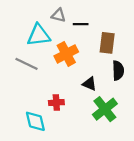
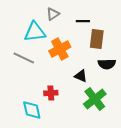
gray triangle: (59, 15) -> (53, 14), turned -48
black line: (81, 24) -> (83, 21), moved
black semicircle: (118, 70) -> (107, 64), turned 90

